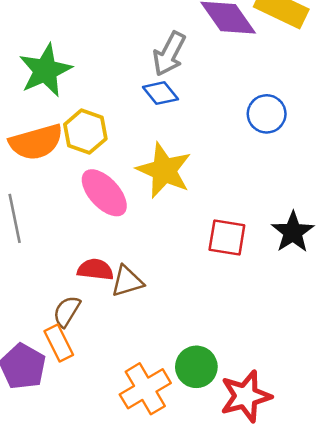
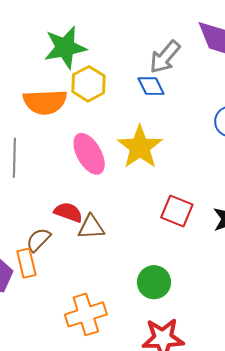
yellow hexagon: (85, 132) -> (88, 84), moved
green circle: (196, 367) -> (154, 282), moved

